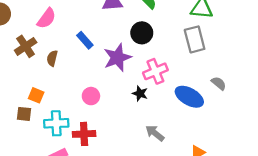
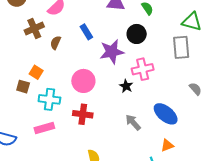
pink circle: (91, 96) -> (83, 81), size x1.5
blue ellipse: (189, 97) -> (166, 114), moved
red cross: (84, 134) -> (83, 114), moved

